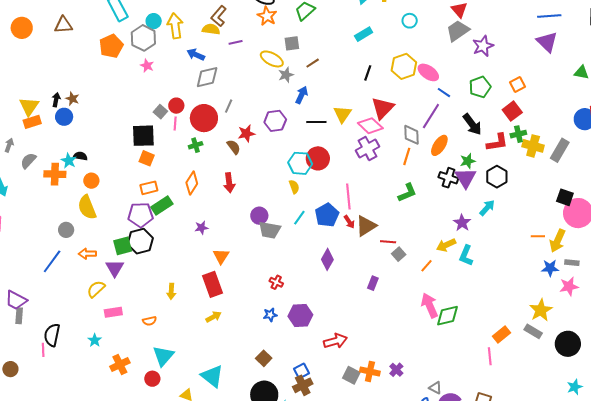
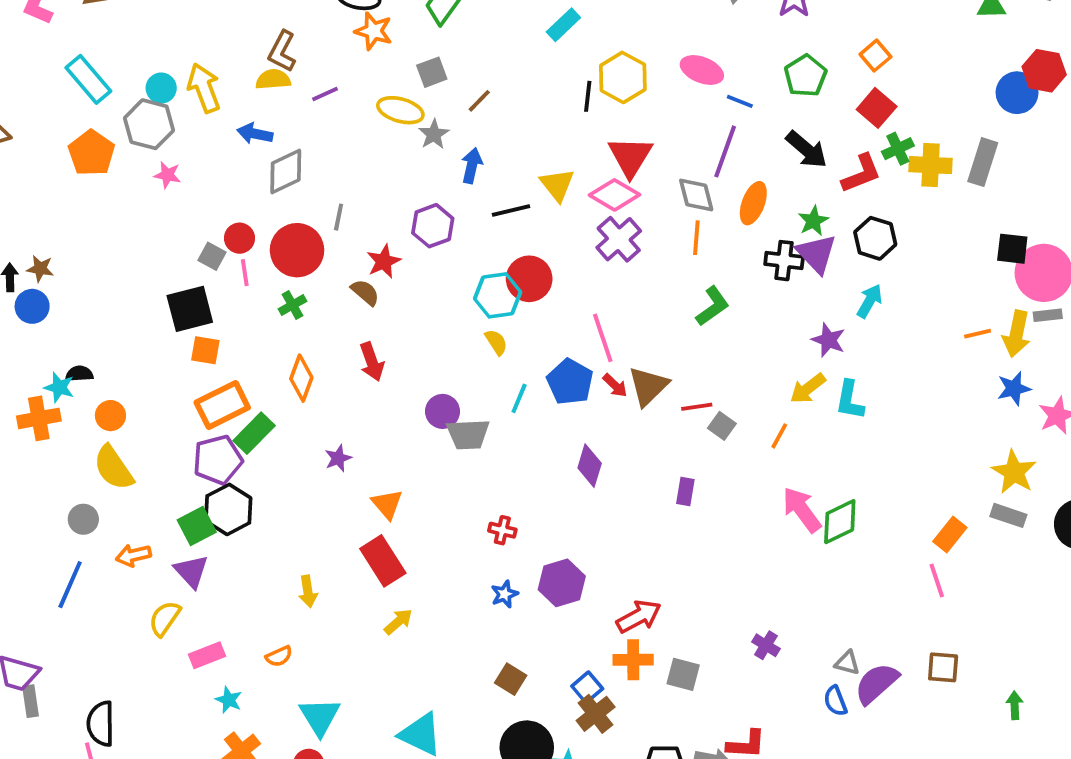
yellow hexagon: (404, 66) -> (623, 77), moved
orange rectangle: (149, 188) -> (222, 405), size x1.5
gray rectangle: (572, 263) -> (1048, 315), moved
cyan star: (95, 340) -> (229, 700), moved
orange cross: (370, 372) -> (633, 660), moved

